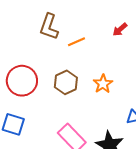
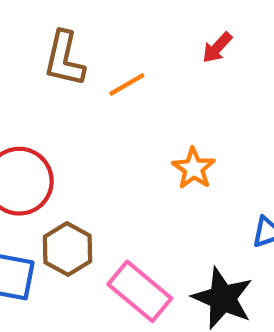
brown hexagon: (66, 82) -> (67, 249), moved

